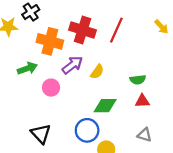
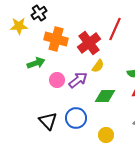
red cross: (83, 30) -> (89, 43), moved, turned 35
purple arrow: (72, 65) -> (78, 80), moved
blue circle: (87, 130) -> (76, 118), moved

